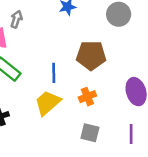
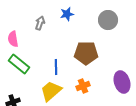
gray arrow: (16, 19) -> (40, 23), moved

